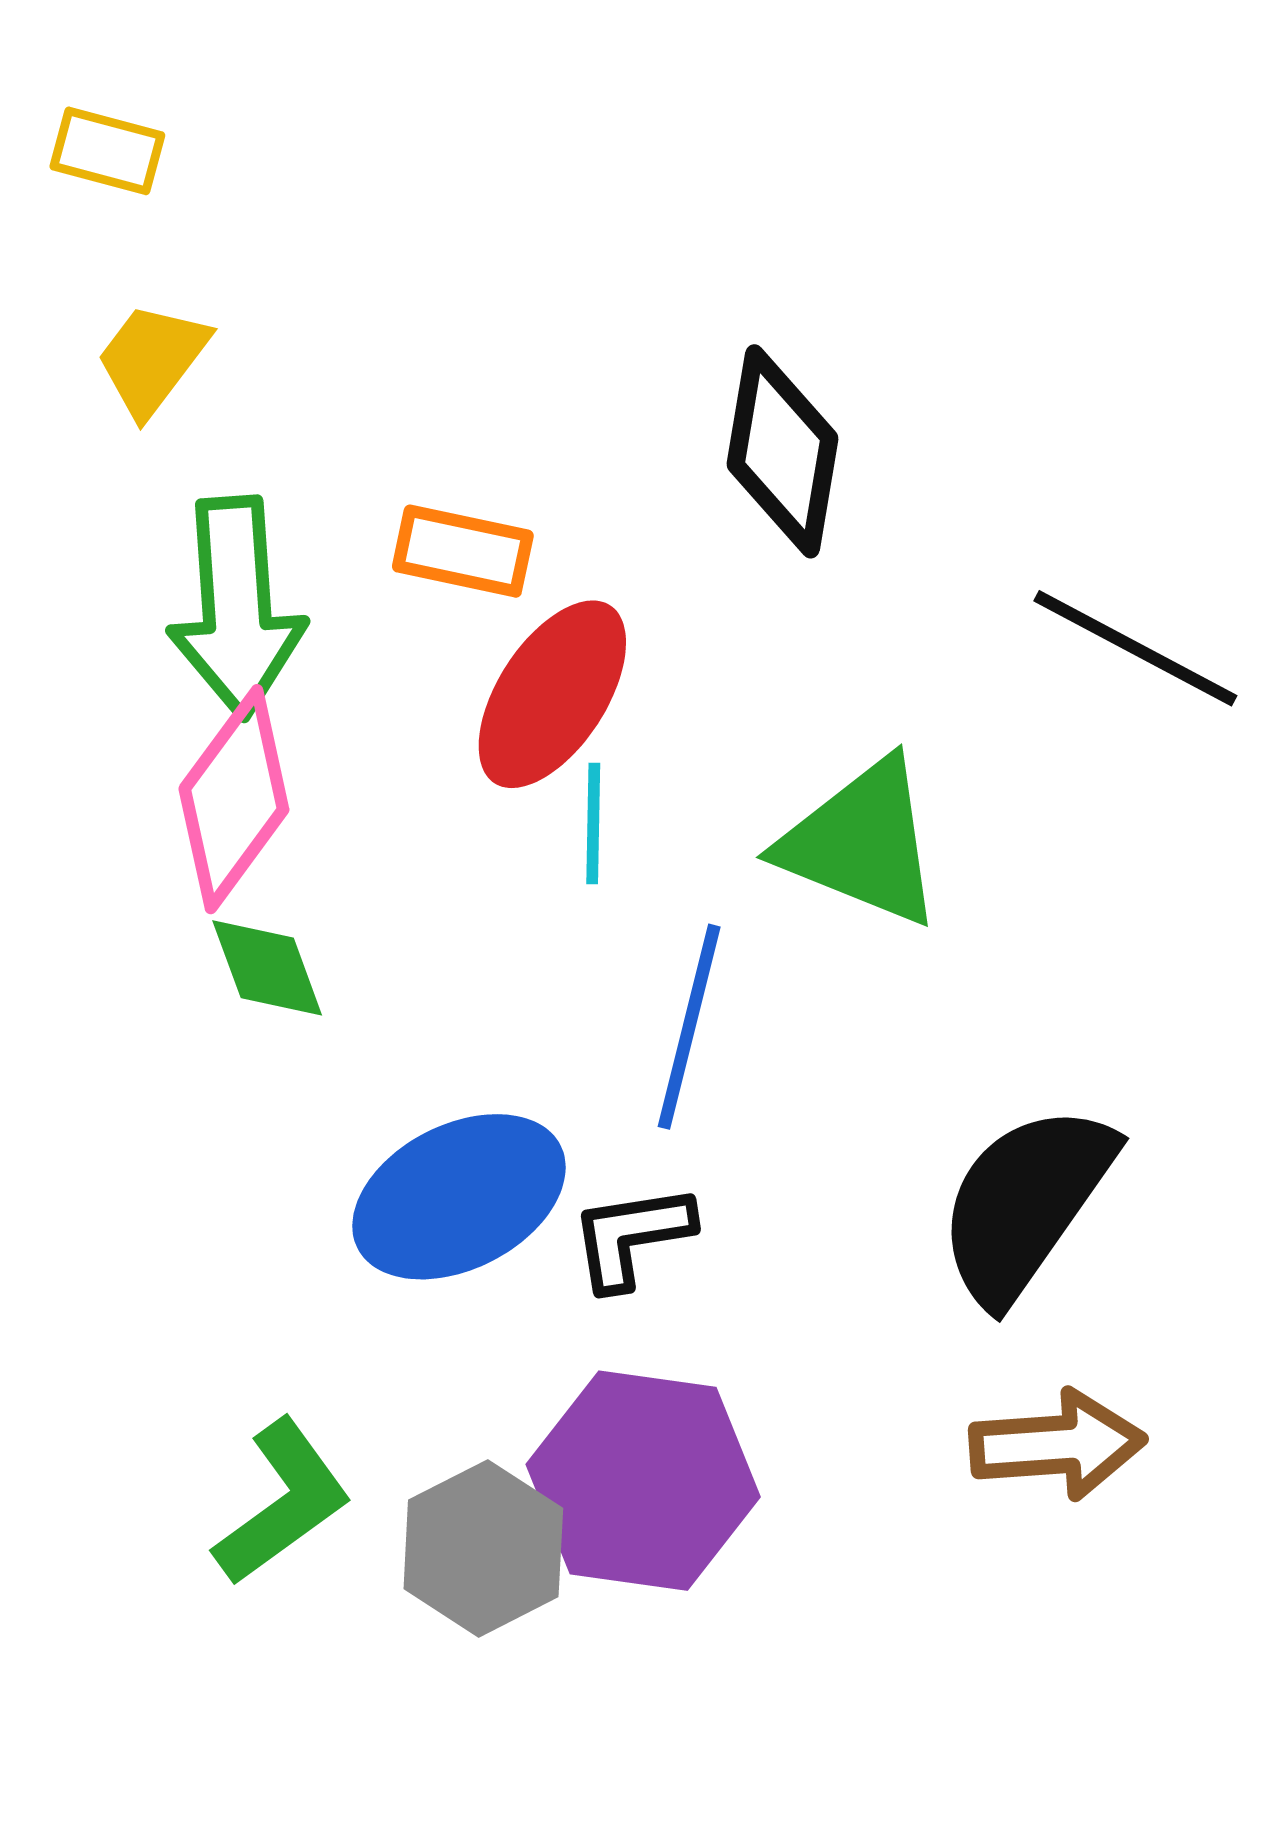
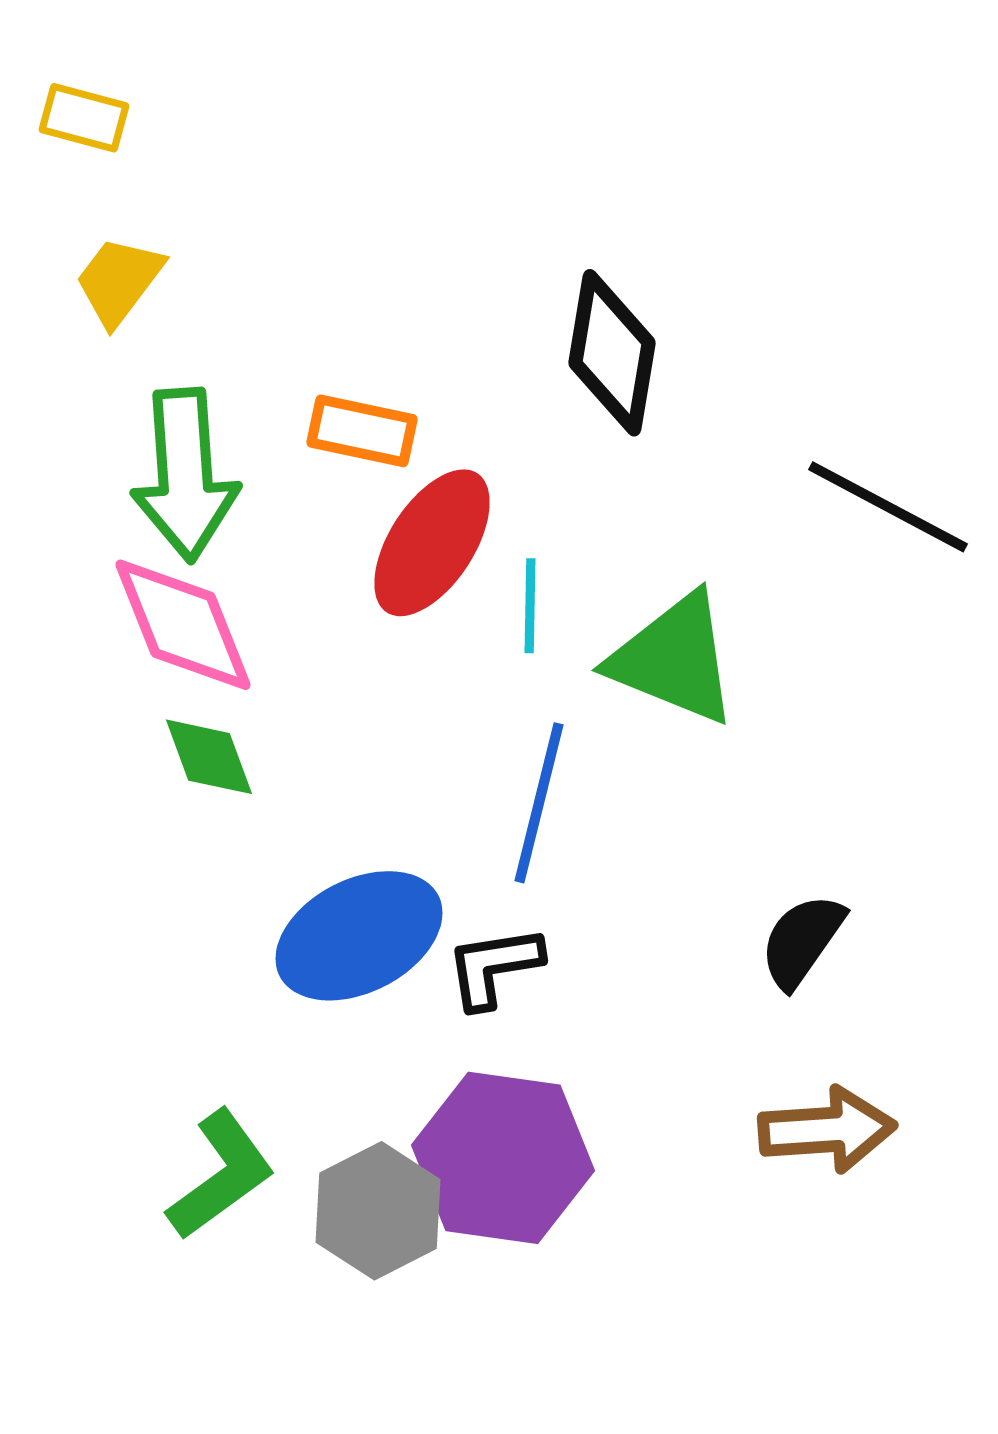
pink diamond: (234, 799) -> (183, 625), turned -58
cyan line: (593, 823) -> (530, 606), moved
black semicircle: (1025, 1203) -> (802, 941), size x0.6

